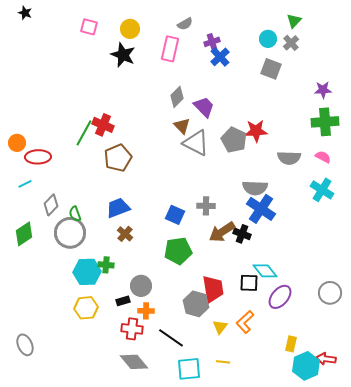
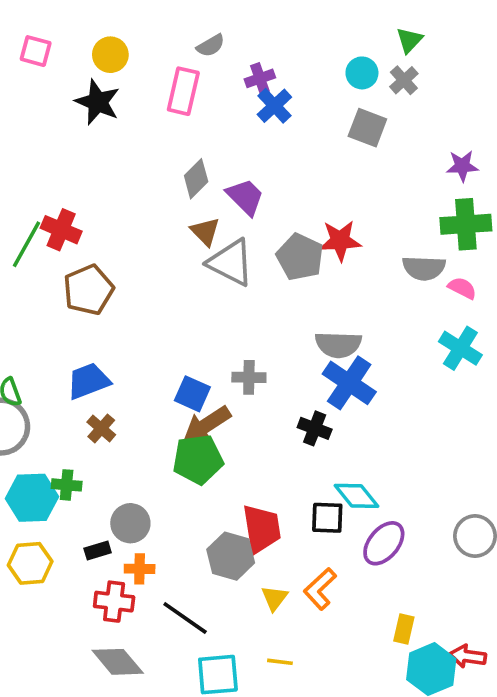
gray semicircle: (289, 158) -> (424, 268), moved
brown arrow: (222, 232) -> (207, 425), moved

